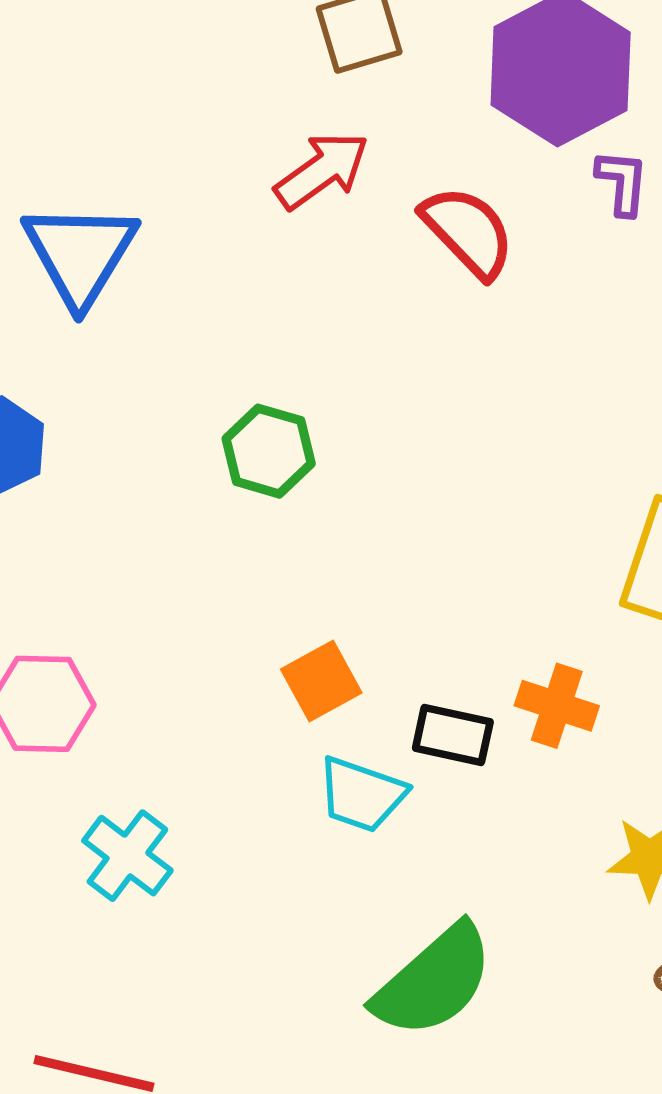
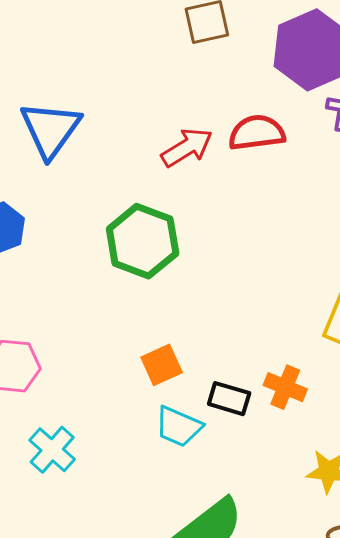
red arrow: (322, 171) -> (187, 147), moved
red semicircle: (468, 232) -> (257, 133), turned -58
green hexagon: (269, 451) -> (143, 241), size x1.5

